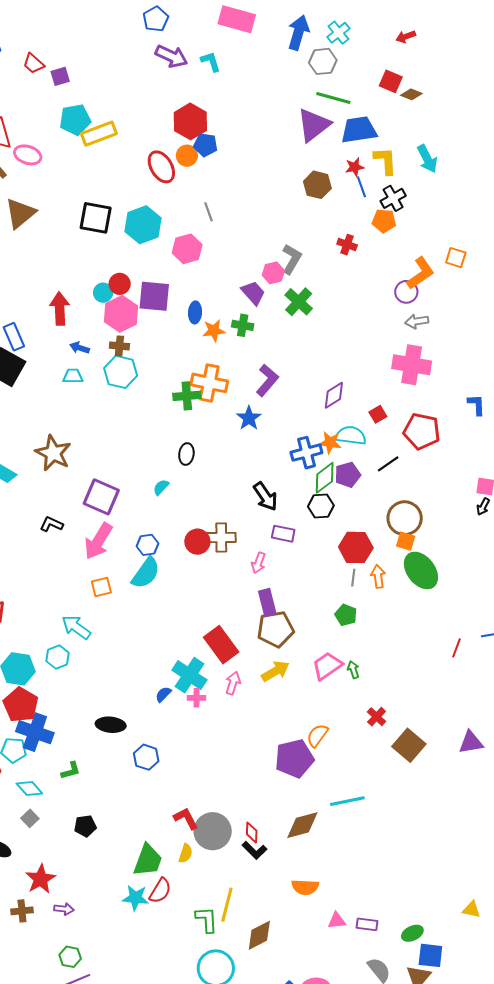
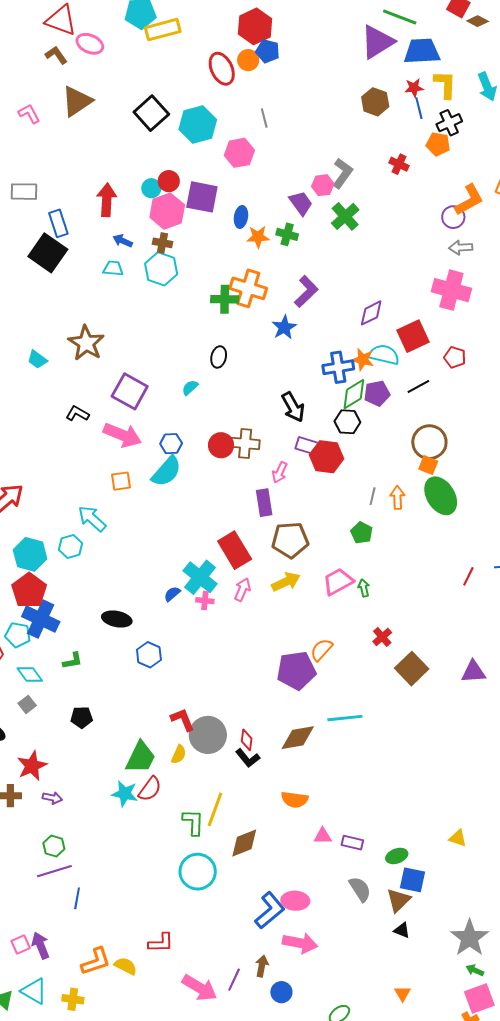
black square: (96, 218) -> (151, 113), turned 32
red square: (378, 414) -> (413, 336), size x1.8
red pentagon: (422, 431) -> (455, 357), size x0.6
pink arrow: (98, 541) -> (122, 435), turned -105
red hexagon: (356, 547) -> (327, 457), moved
purple rectangle: (267, 602) -> (264, 503), moved

